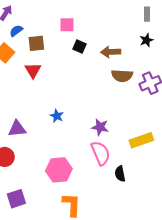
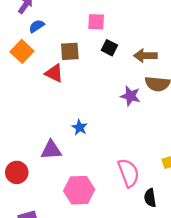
brown square: (36, 43) -> (70, 51), moved
red triangle: (33, 70) -> (54, 73), turned -36
purple star: (100, 127) -> (130, 96), moved
purple triangle: (17, 129) -> (51, 150), moved

